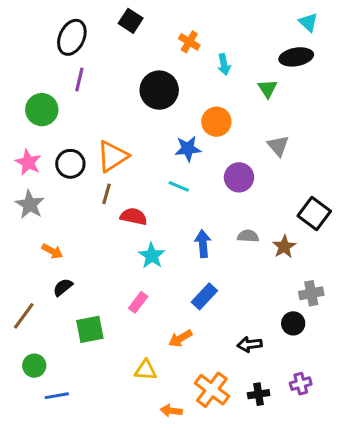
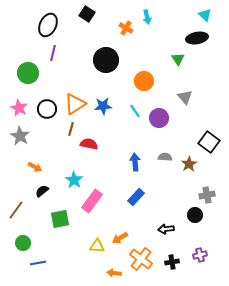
cyan arrow: (224, 64) -> (147, 17), moved
blue star: (188, 149) -> (103, 106), moved
cyan line: (179, 186) -> (135, 111), moved, turned 32
cyan star: (152, 256) -> (74, 180), moved
pink rectangle: (138, 302) -> (92, 201), size x1.6
orange arrow: (180, 338) -> (120, 238), moved

